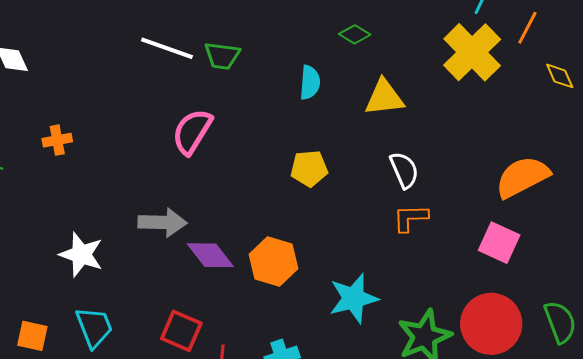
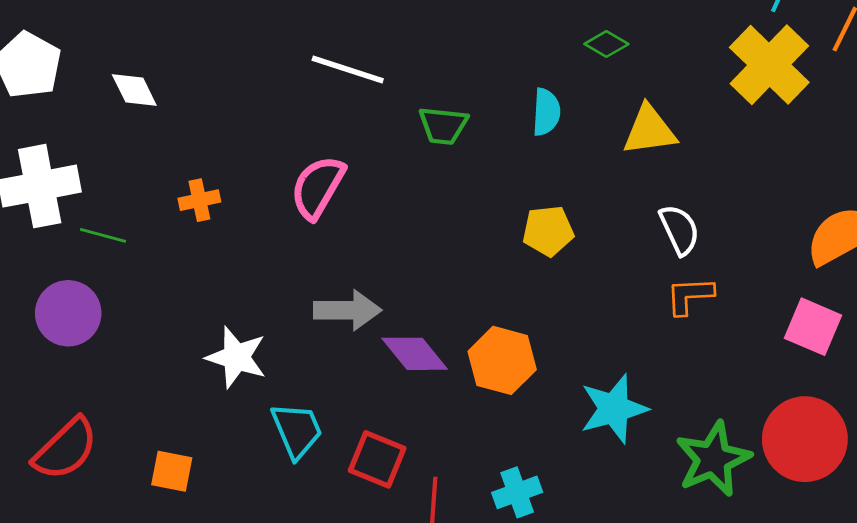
green trapezoid: (222, 56) -> (443, 126), moved
pink semicircle: (192, 132) -> (318, 187), moved
cyan trapezoid: (94, 327) -> (297, 430), moved

